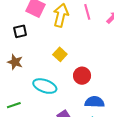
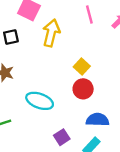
yellow arrow: (61, 15) -> (51, 33), moved
yellow square: (60, 54) -> (82, 66), moved

